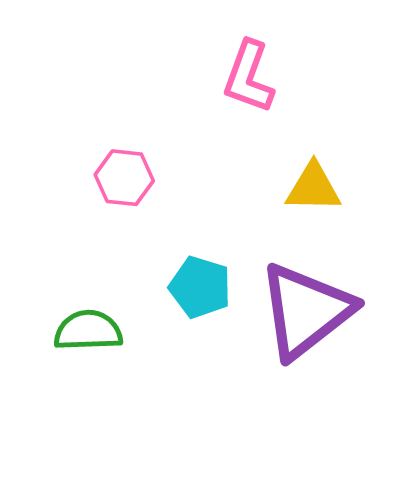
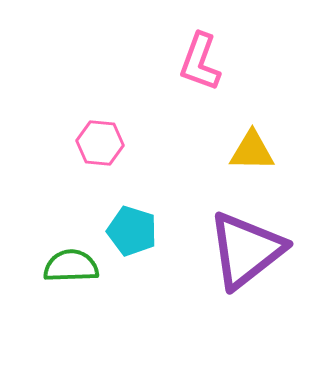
cyan pentagon: (200, 287) -> (132, 231), moved

